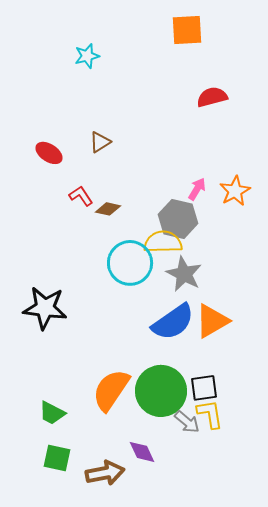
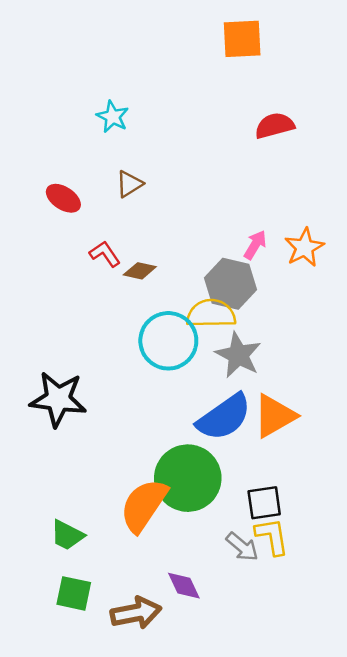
cyan star: (87, 56) -> (113, 117), moved, turned -30
green circle: (161, 391) -> (188, 478), moved

